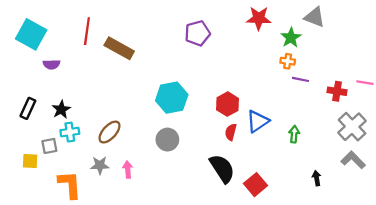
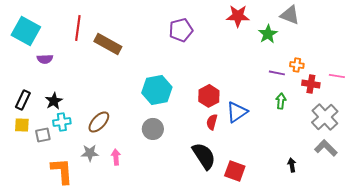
orange cross: (288, 61) -> (297, 65), moved
green arrow: (294, 134) -> (281, 101), moved
yellow square: (30, 161) -> (22, 125), moved
red square: (255, 185) -> (235, 171), turned -30

